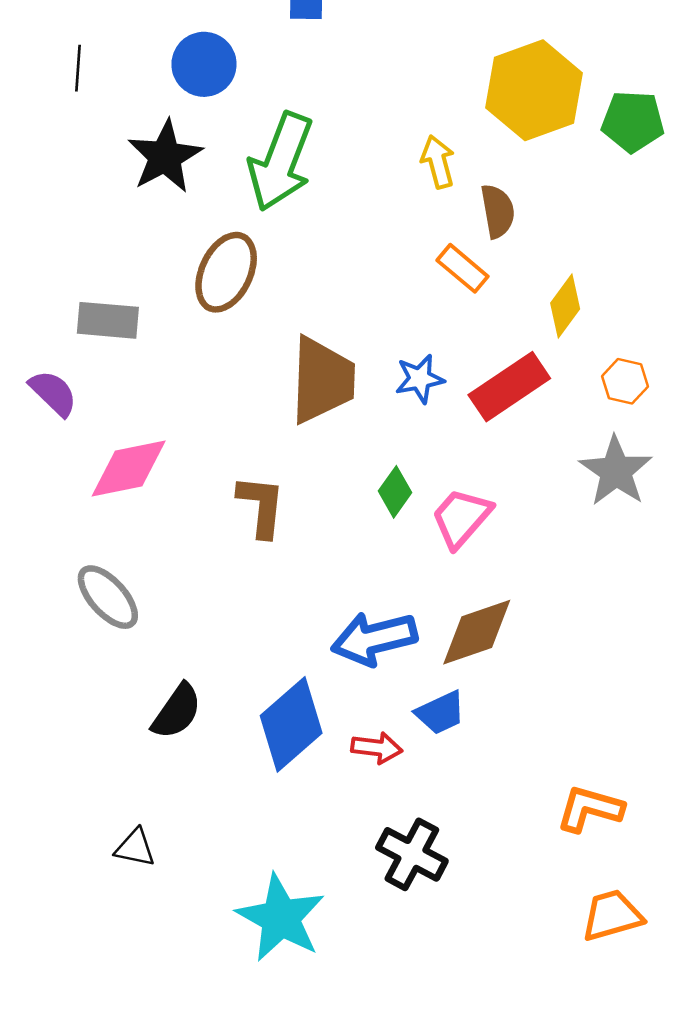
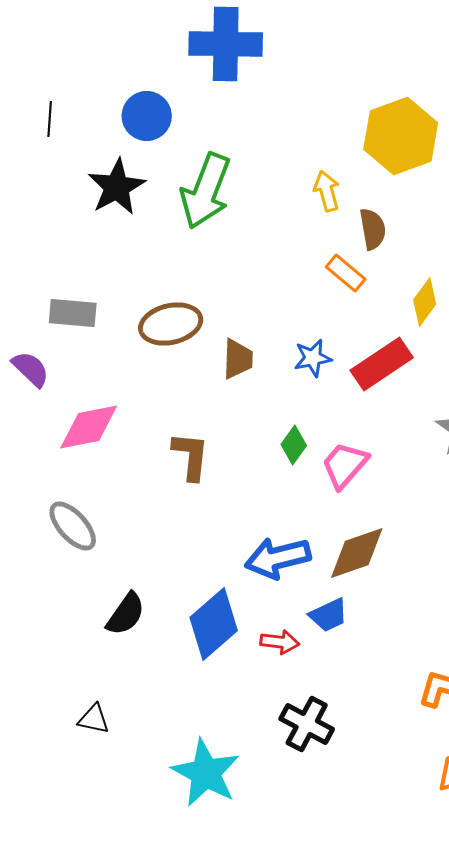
brown ellipse: (226, 272) -> (171, 324), moved, turned 52
brown trapezoid: (322, 380) -> (238, 359), size x0.6

